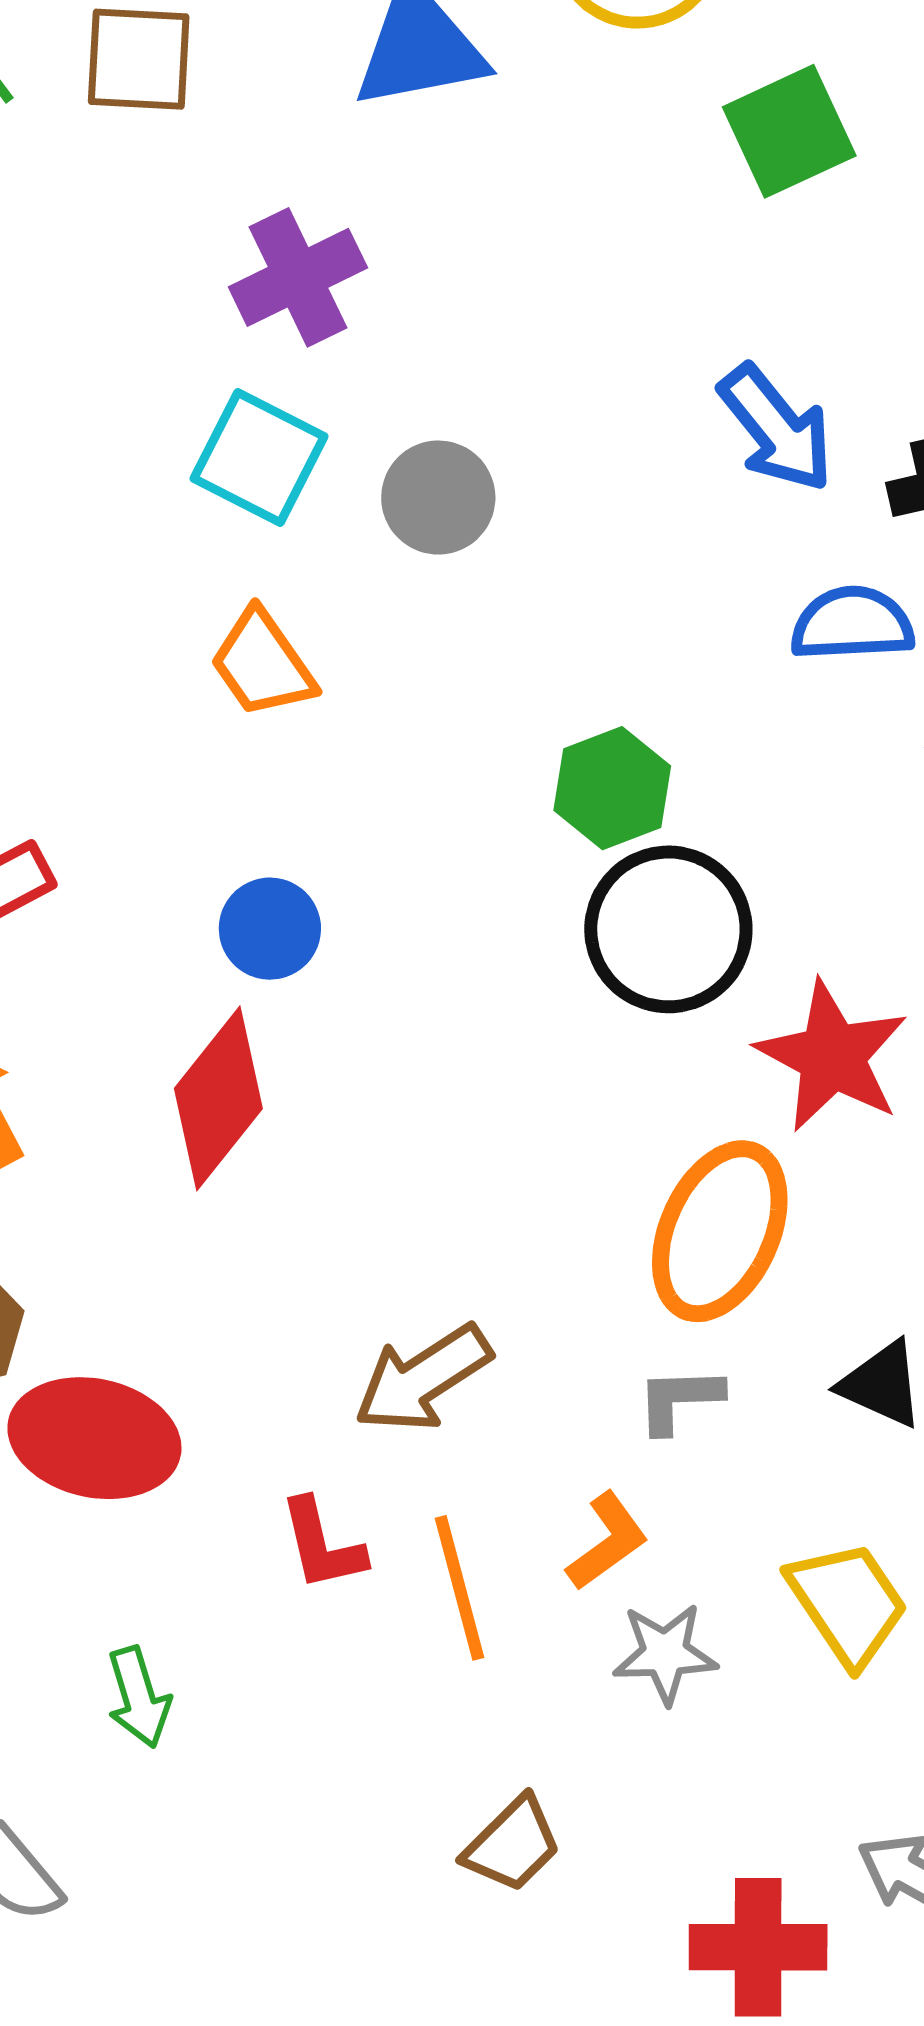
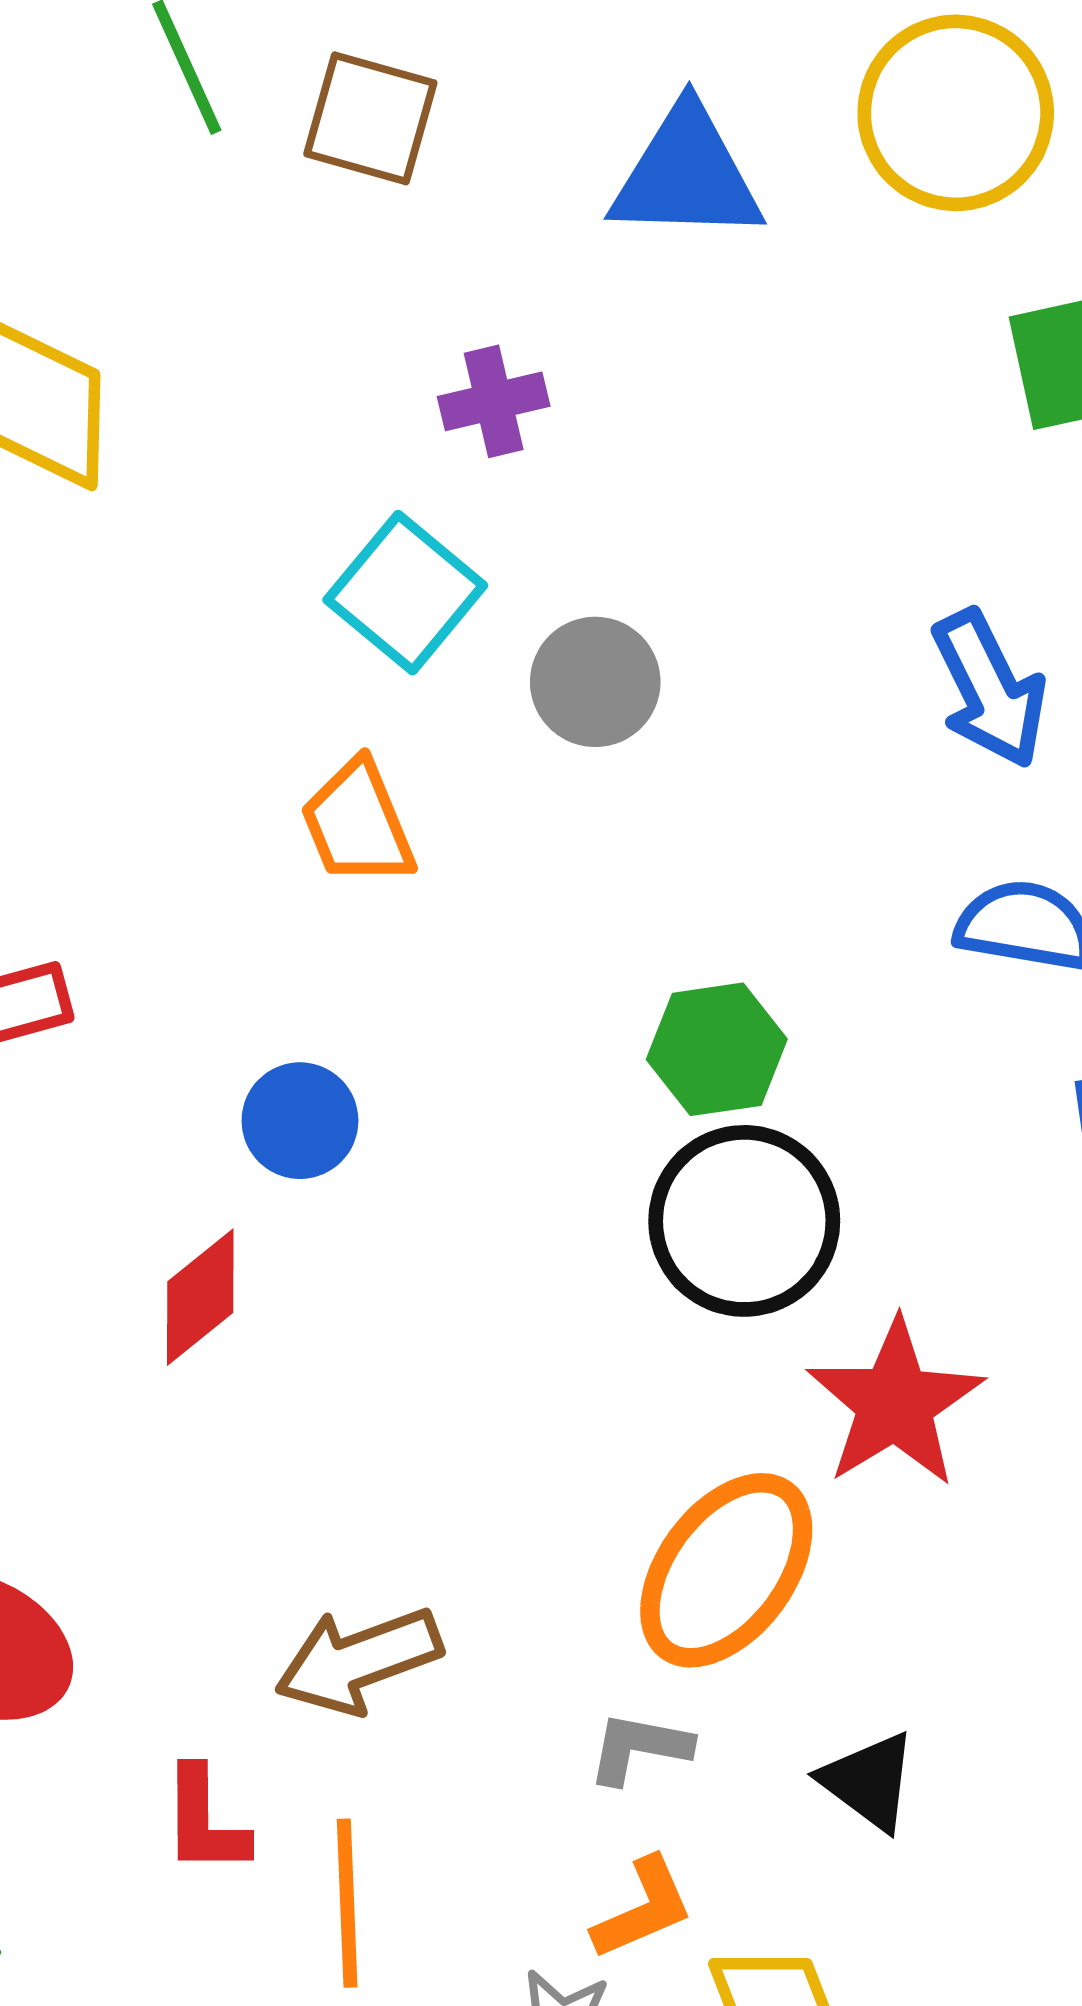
purple cross: (298, 277) -> (494, 401), size x0.7
red diamond: (218, 1098) -> (200, 1297), size x0.7
orange L-shape: (607, 1541) -> (643, 1908), moved

